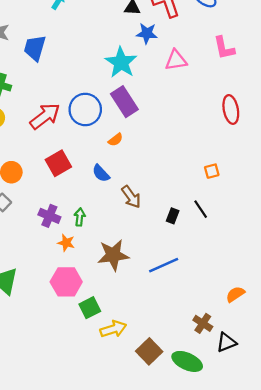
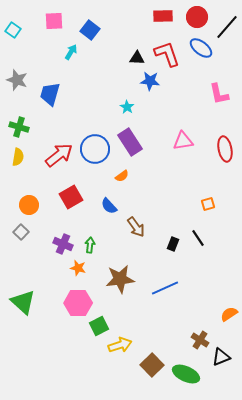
pink triangle: (176, 60) -> (183, 141), moved
cyan star: (121, 62) -> (127, 107), size x0.5

